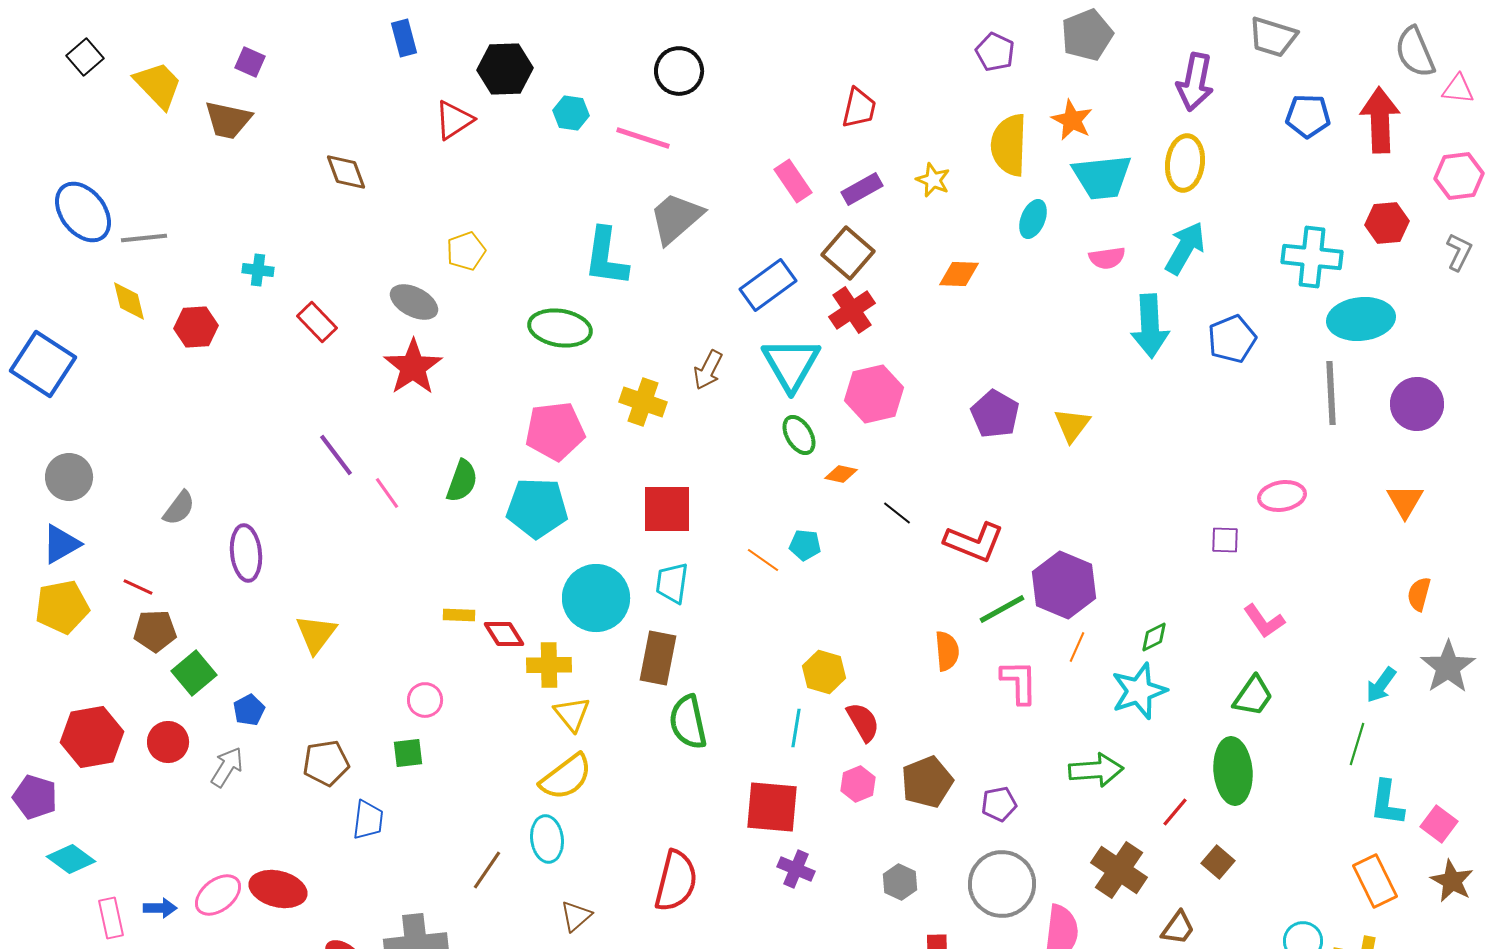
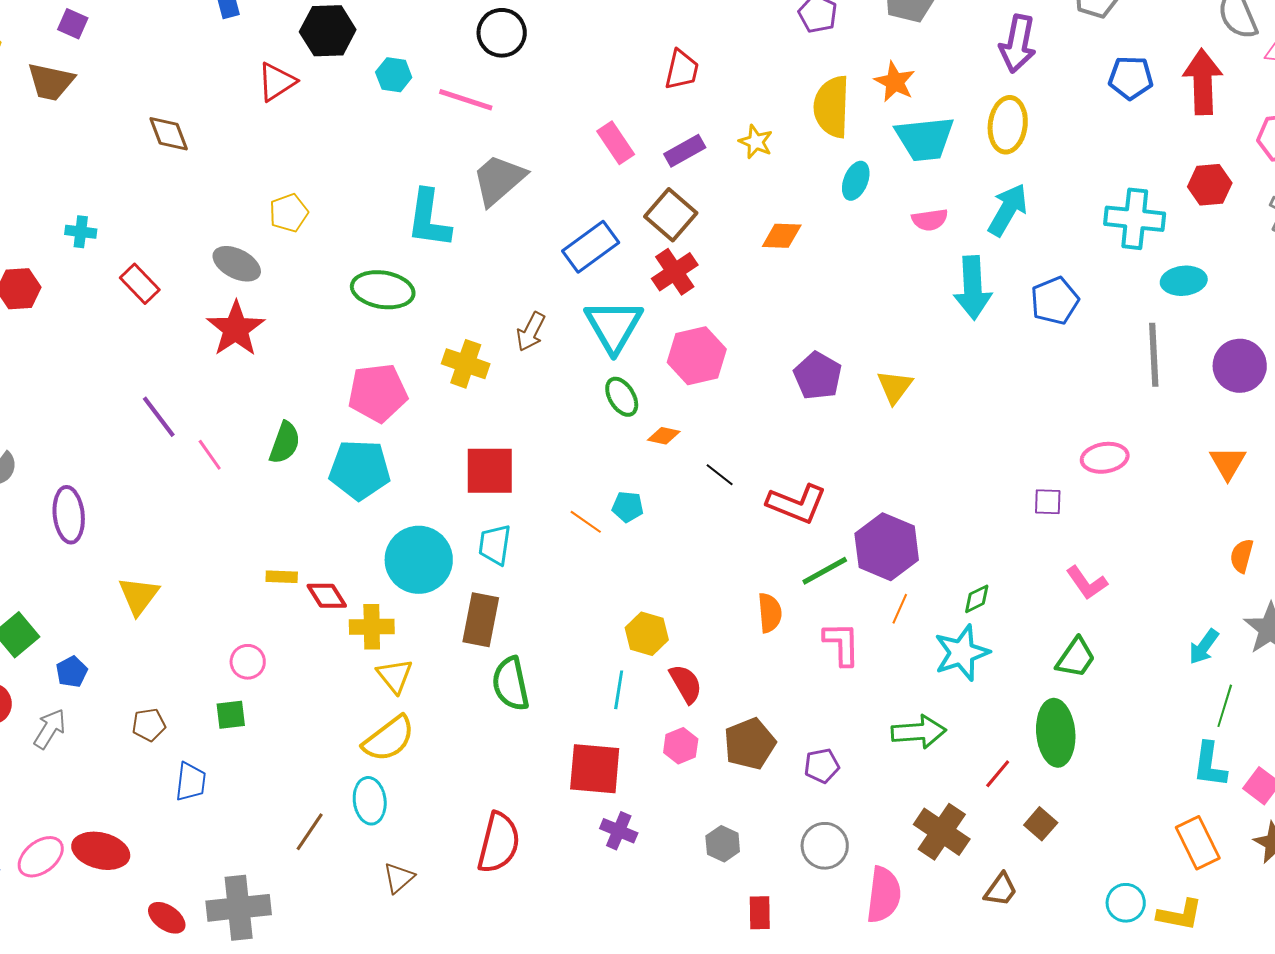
cyan ellipse: (1361, 319) -> (1184, 281), size x0.7
green line: (1357, 744) -> (1225, 706), moved
brown pentagon: (326, 763) -> (149, 725), size x0.7
gray circle: (1002, 884) -> (825, 846), size x0.7

